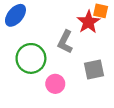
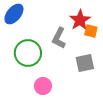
orange square: (101, 11) -> (91, 31), moved
pink circle: (55, 84) -> (43, 86), moved

